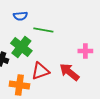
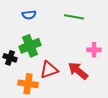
green line: (43, 30) -> (74, 17), moved
green cross: (21, 47) -> (30, 46), turned 30

